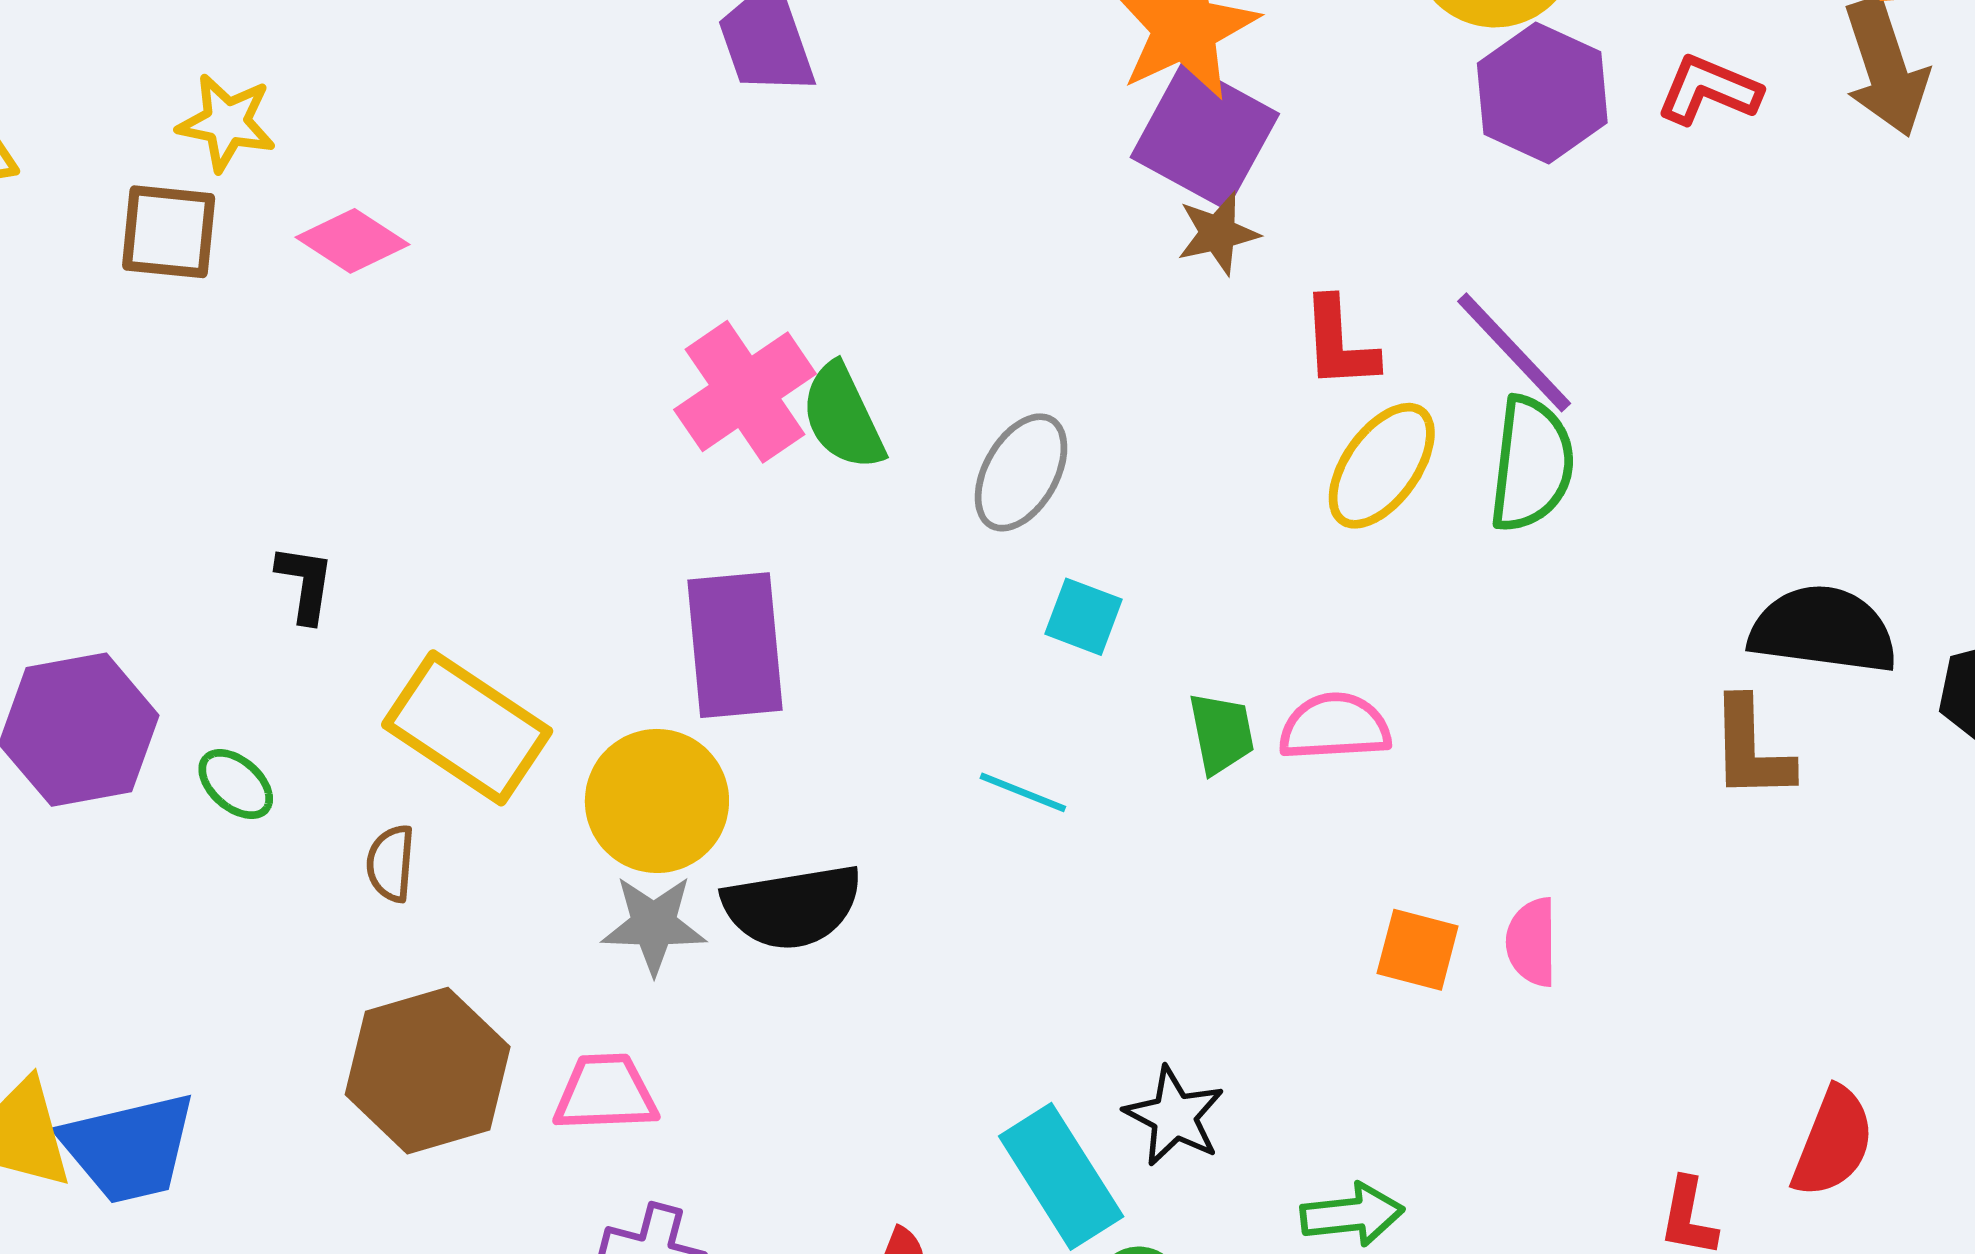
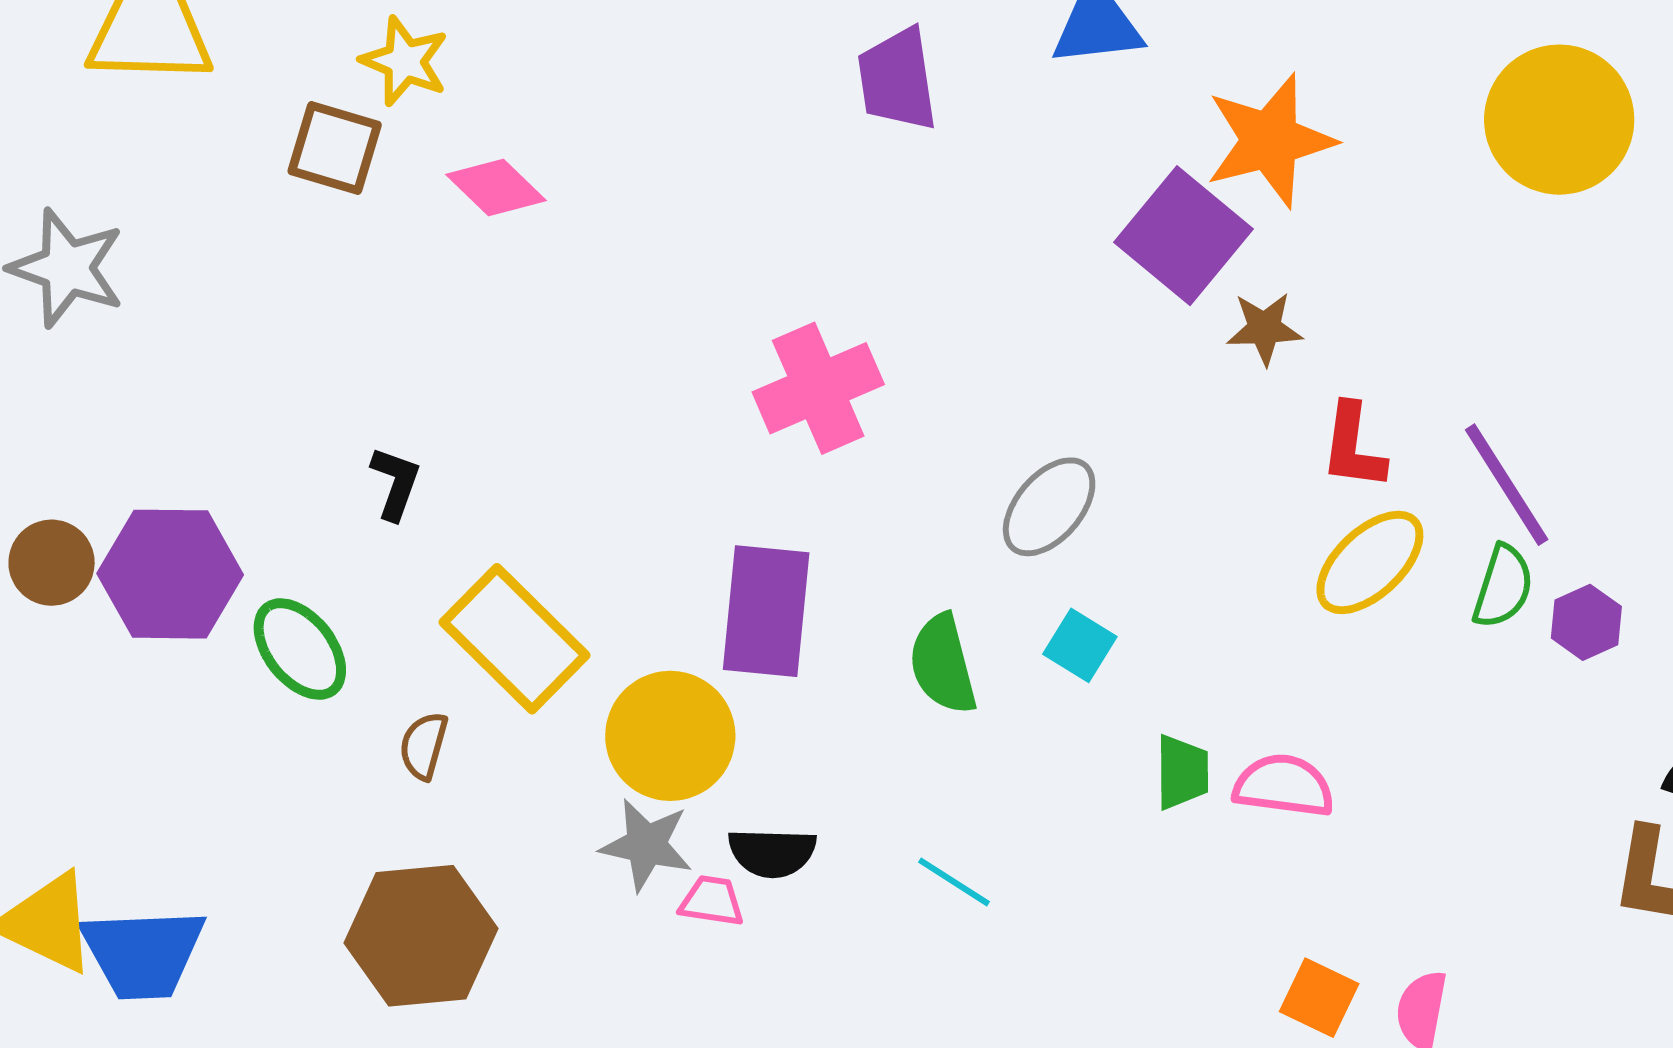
purple hexagon: (1542, 93) -> (1586, 622), moved, size x0.6
purple square: (1205, 135) -> (1184, 236), moved
green semicircle: (843, 417) -> (943, 664), moved
green semicircle: (1531, 464) -> (1503, 587), size x0.7
green ellipse: (236, 784) -> (300, 649), size x1.5
cyan line: (1023, 792) -> (954, 882), moved
black semicircle: (792, 907) -> (772, 853), size x0.7
pink trapezoid: (605, 1093) -> (712, 901), moved, size x0.7

